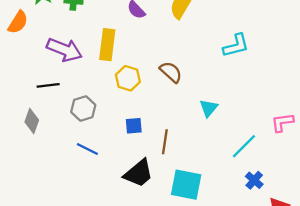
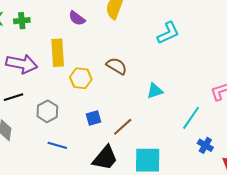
cyan triangle: (209, 108) -> (155, 91), turned 42
brown line: (165, 142) -> (123, 127), turned 50

